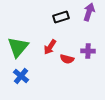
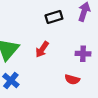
red semicircle: (67, 59) -> (72, 79), moved

